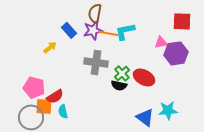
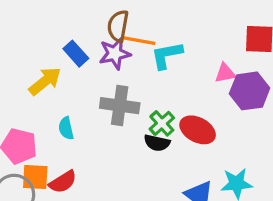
orange line: (108, 33) -> (139, 41), moved
yellow arrow: (50, 47) -> (45, 81), size x1.5
red semicircle: (55, 96) -> (63, 182), moved
cyan semicircle: (63, 111) -> (66, 128), moved

